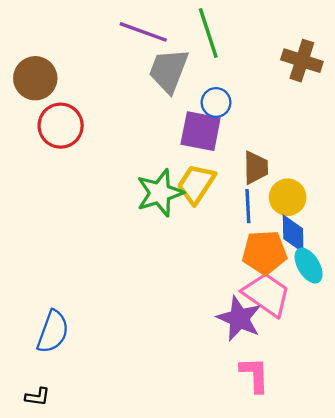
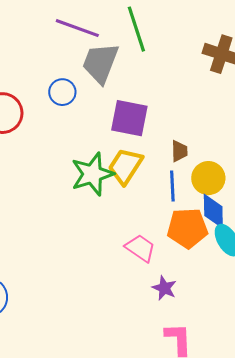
blue circle: (216, 102) -> (62, 92), moved
brown trapezoid: (256, 167) -> (179, 151), size x0.7
pink trapezoid: (267, 294) -> (140, 248), moved, size x0.7
purple star: (239, 318) -> (164, 288), size x0.6

